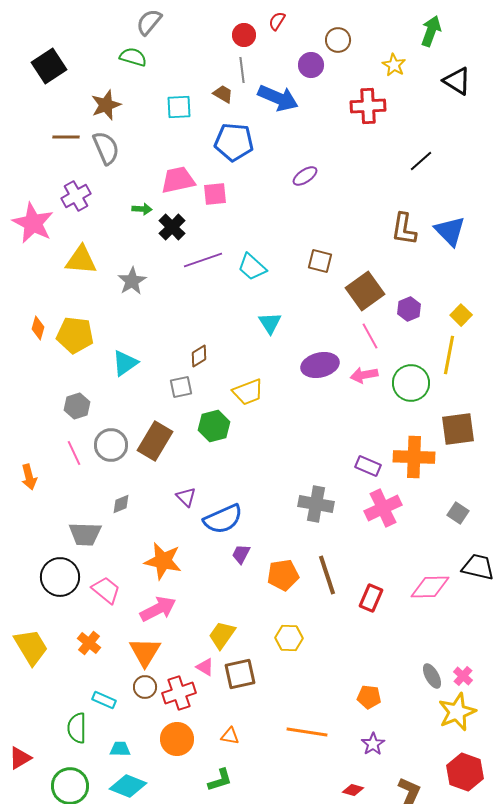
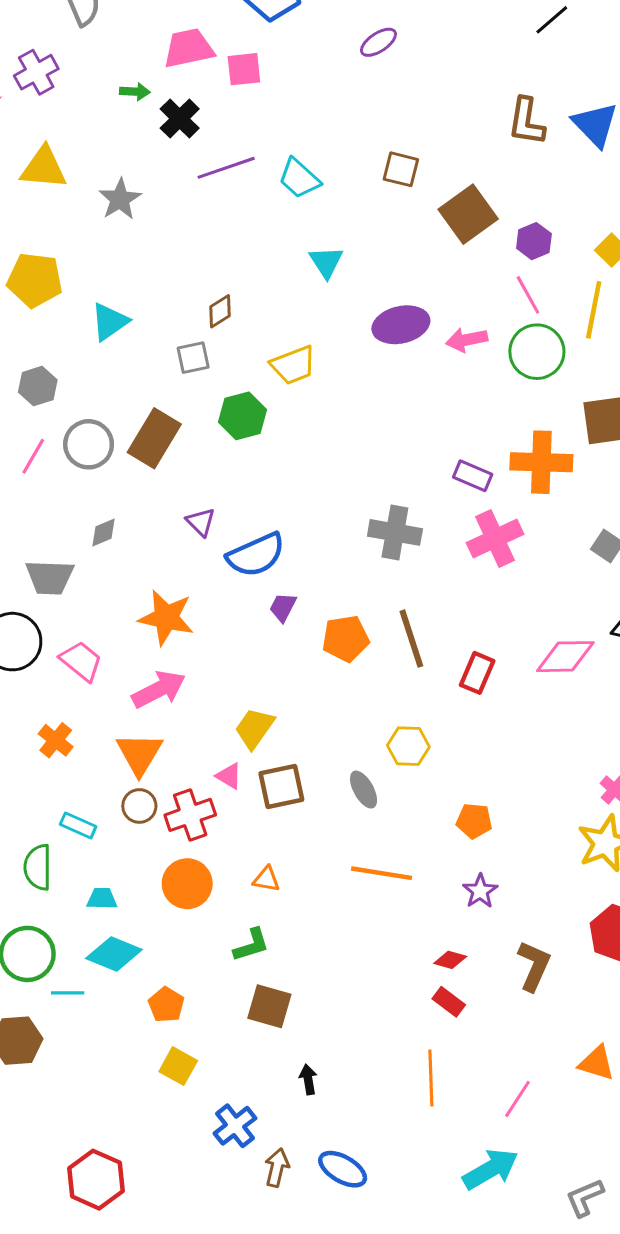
pink line: (370, 336) -> (528, 295), moved
pink line: (74, 453) -> (33, 456), turned 55
yellow hexagon: (289, 638) -> (408, 746), moved
gray ellipse: (432, 676) -> (364, 790), moved

